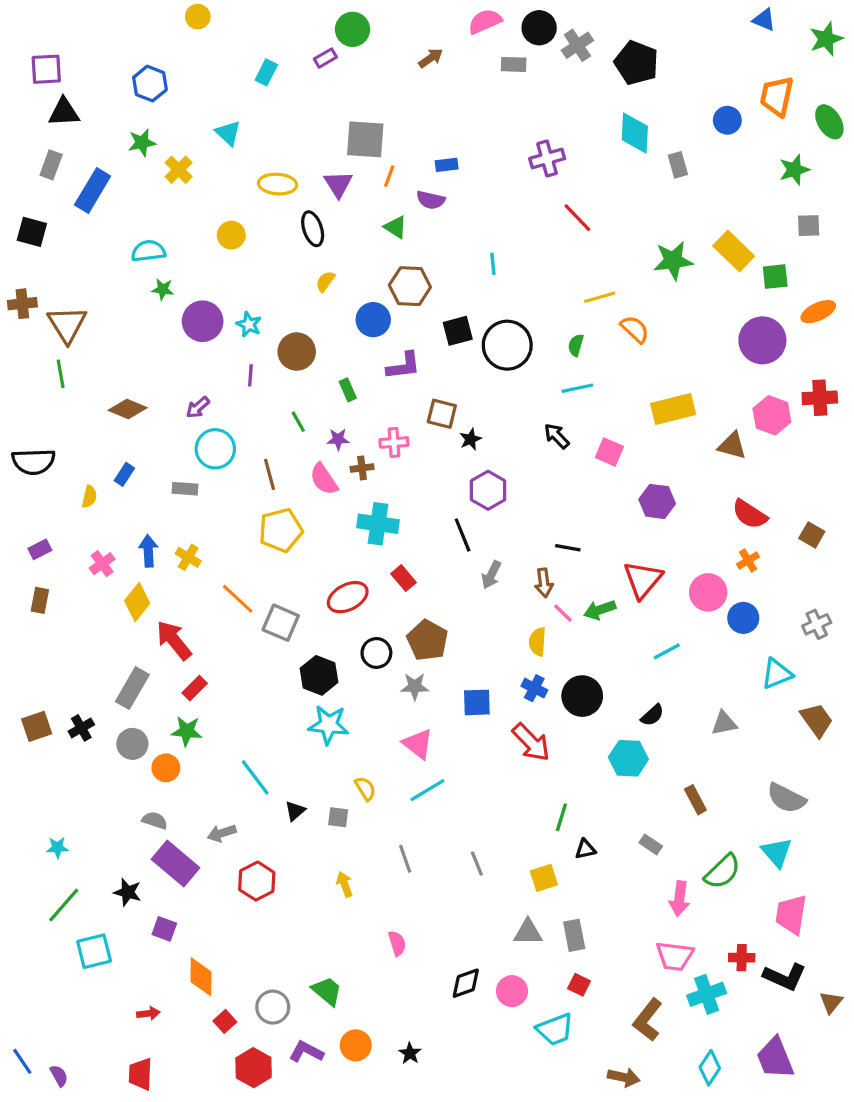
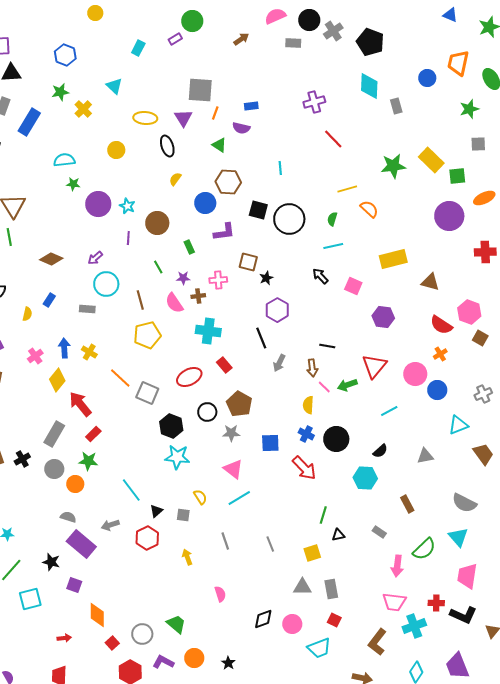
black square: (458, 331) -> (258, 210), turned 30
pink hexagon: (772, 415) -> (469, 312), moved
red hexagon: (257, 881) -> (147, 538), moved

